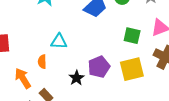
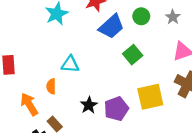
green square: (132, 36) -> (133, 55), moved, turned 36
purple pentagon: (99, 67) -> (116, 109), moved

